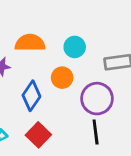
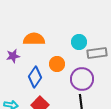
cyan circle: (75, 47) -> (79, 42), moved

